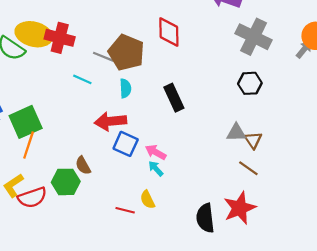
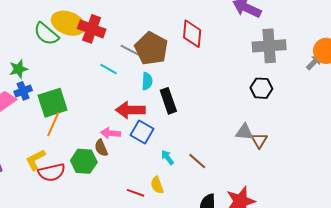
gray cross: (254, 37) -> (269, 46), turned -36
black rectangle: (174, 98) -> (168, 101), moved
pink arrow: (156, 152) -> (111, 133), moved, turned -30
brown line: (248, 168) -> (197, 161), moved

